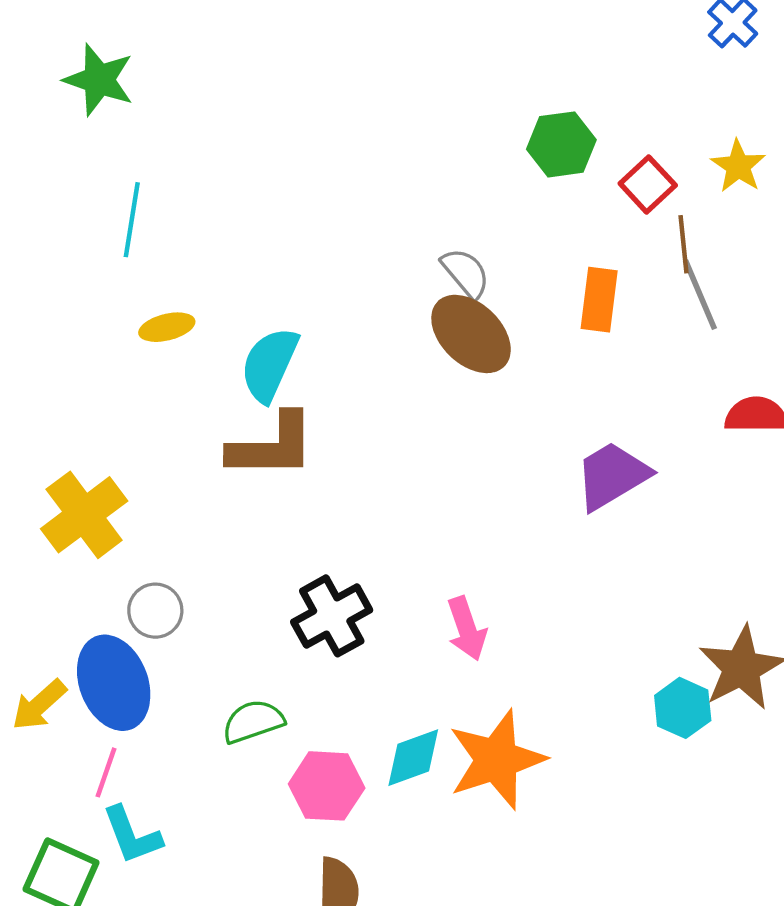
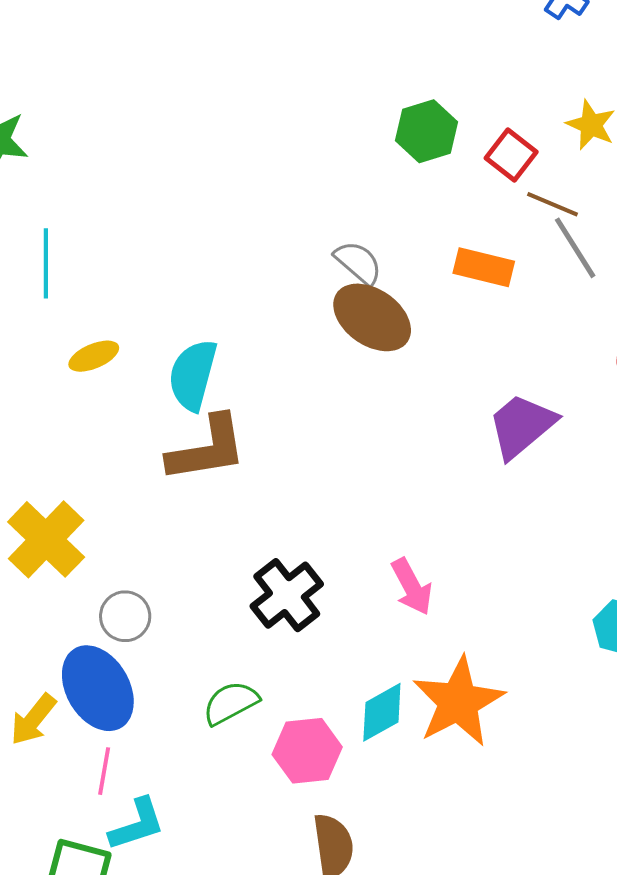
brown line: (683, 244) -> (553, 204), turned -52
orange rectangle: (599, 300) -> (484, 267), turned -74
cyan L-shape: (132, 835) -> (137, 824), turned -78

